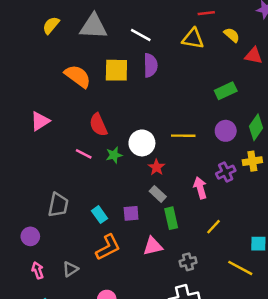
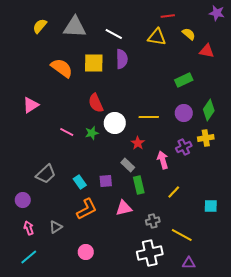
red semicircle: (98, 125) -> (96, 103), moved
red star: (157, 167) -> (138, 143), moved
gray trapezoid: (58, 205) -> (46, 174), turned 35
yellow line: (240, 268) -> (182, 235), moved

